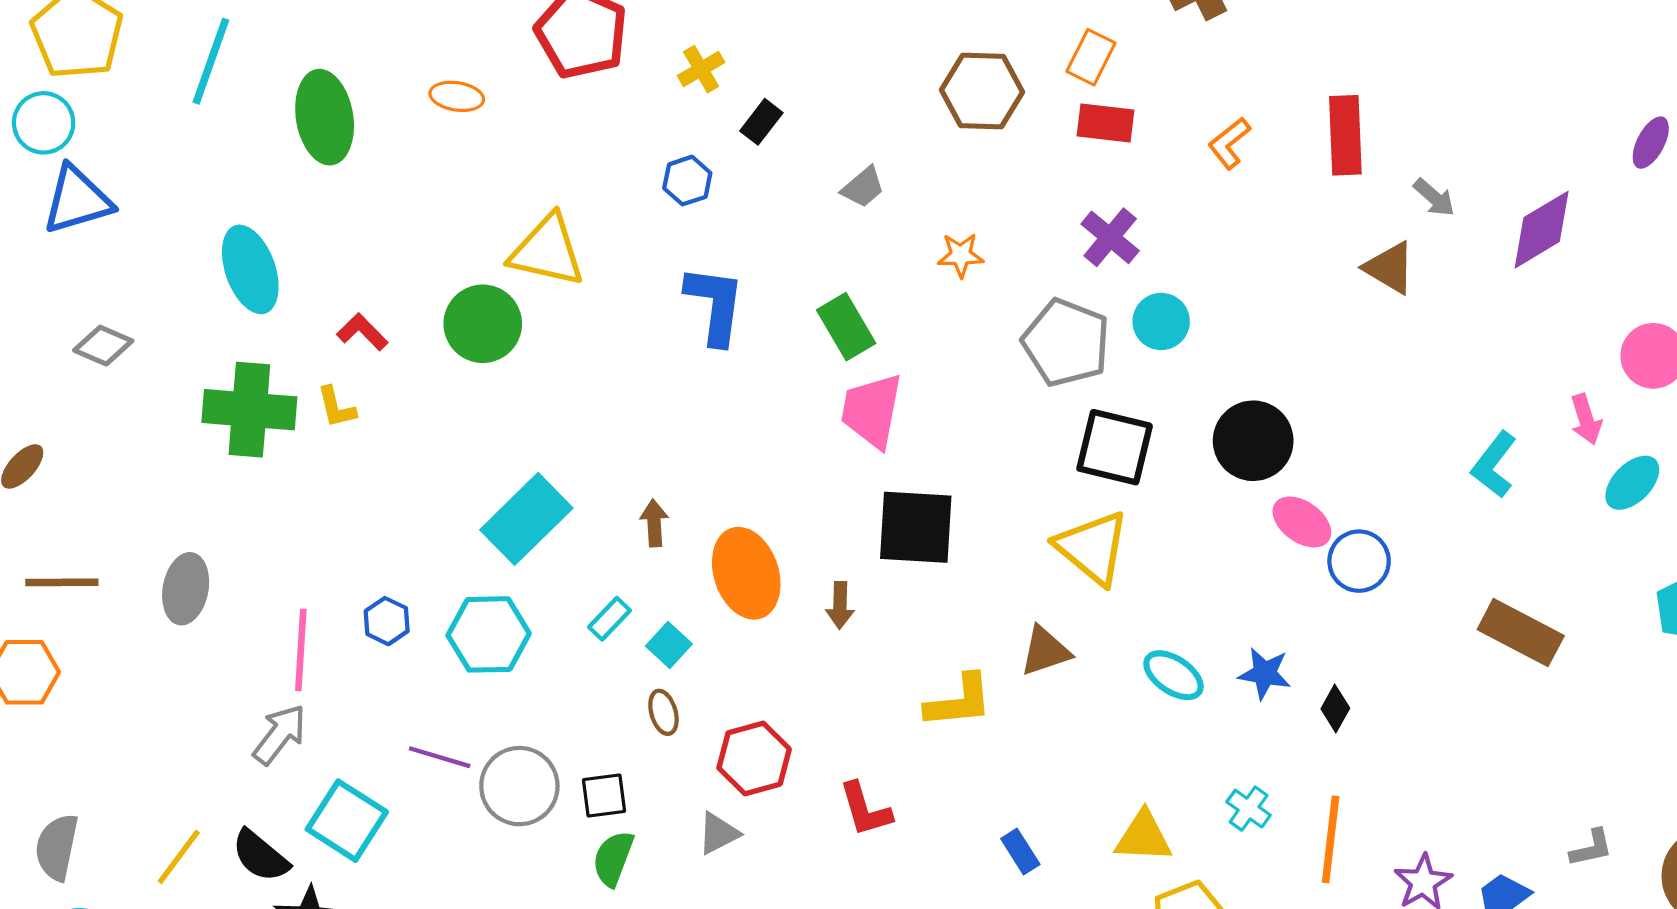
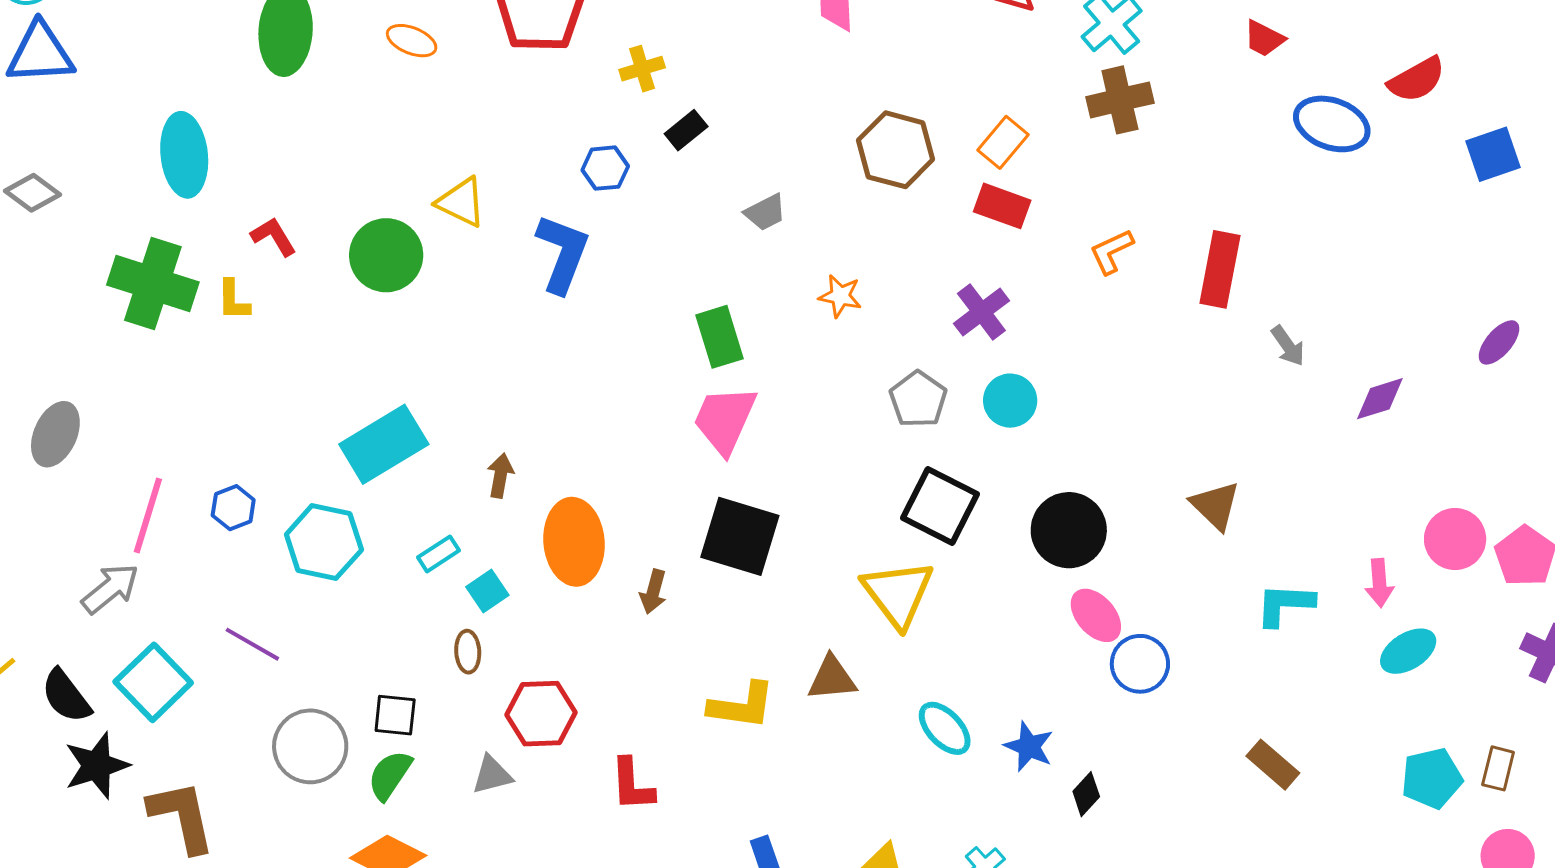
purple diamond: (1542, 230) -> (1380, 399), size x0.7
yellow triangle: (547, 251) -> (461, 202), size x0.7
brown triangle: (1390, 268) -> (1215, 506), moved
blue L-shape: (715, 305) -> (562, 254), moved
gray pentagon: (1066, 343) -> (918, 399), size x0.7
cyan L-shape: (1494, 465) -> (1285, 604), turned 42
brown rectangle: (1521, 633) -> (1273, 765), size x0.7
gray circle: (519, 786) -> (310, 746), moved

